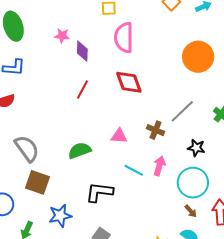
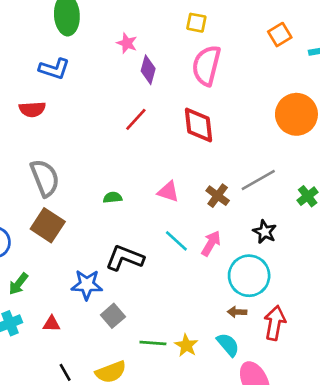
green semicircle: (80, 150) -> (113, 197), size x0.6
brown arrow: (191, 211) -> (237, 312), turned 120
blue star: (60, 216) -> (87, 285), moved

